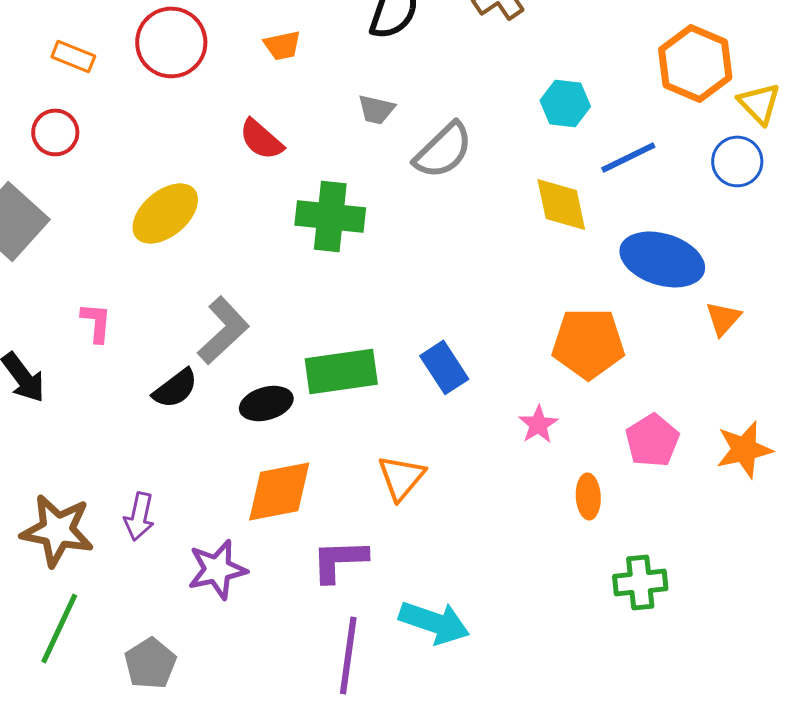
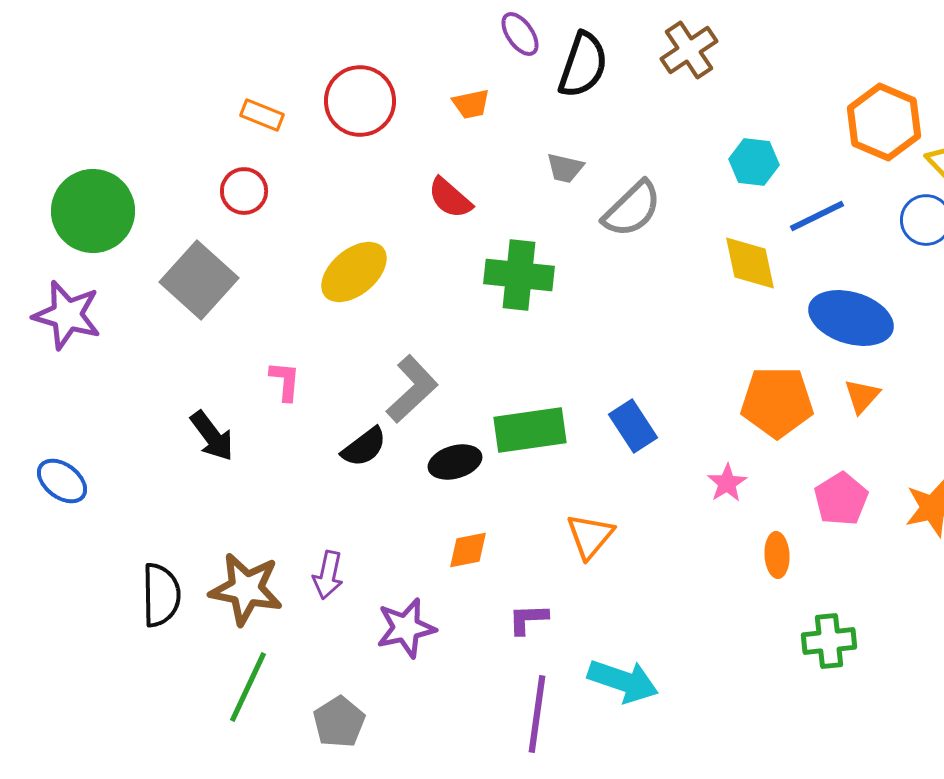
orange triangle: (723, 318) -> (862, 396), moved
orange diamond: (279, 491) -> (468, 550), size x0.6
purple L-shape: (339, 560) -> (528, 619), size x0.7

